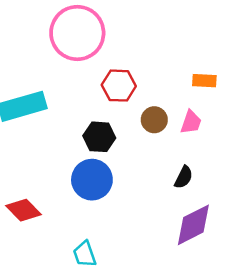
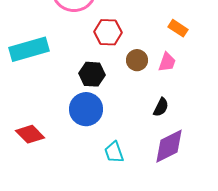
orange rectangle: (204, 81) -> (178, 28), turned 30
cyan trapezoid: (85, 254) -> (114, 152), moved

